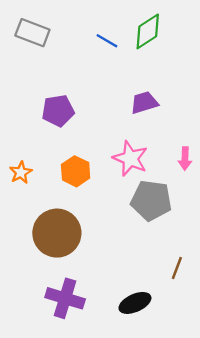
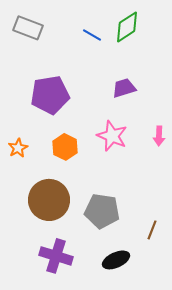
purple pentagon: (58, 111) -> (50, 95), size x1.4
gray pentagon: (151, 200) -> (102, 211), moved

